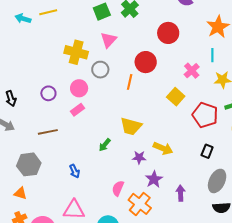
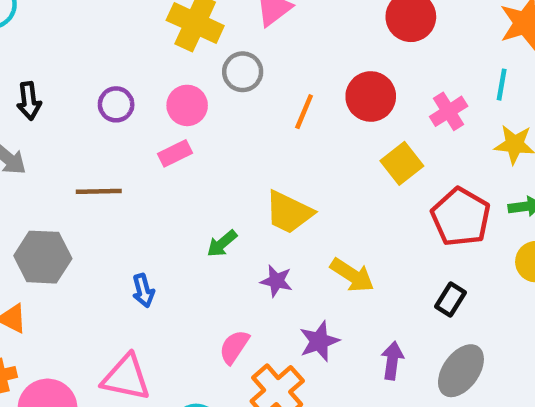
red circle: (146, 62) -> (371, 96), moved
purple star: (139, 157) -> (276, 281), moved
purple arrow: (181, 193) -> (392, 361), moved

